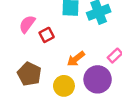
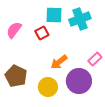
red square: (47, 35) -> (42, 33), moved

